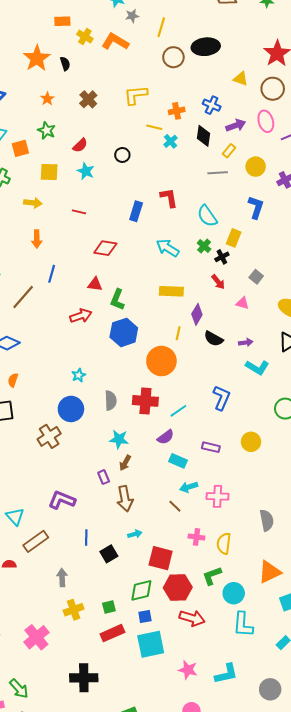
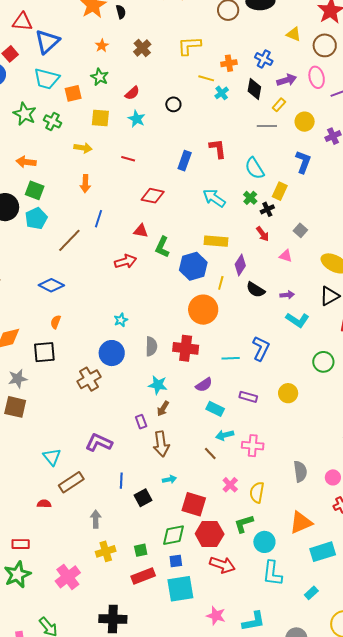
blue hexagon: (124, 332) -> (193, 266), moved
cyan line: (178, 411) -> (231, 358), moved, turned 30
pink cross: (196, 537) -> (230, 485), turned 35

